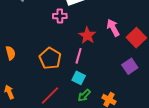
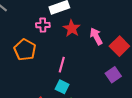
red star: (87, 35) -> (72, 28), moved
orange pentagon: (50, 58) -> (25, 50), moved

